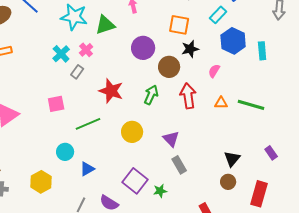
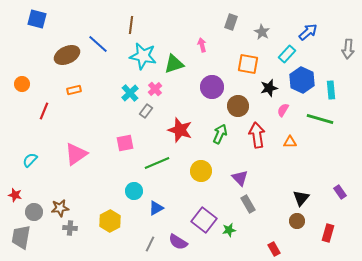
black star: (190, 49) -> (269, 88), moved
green line: (251, 105) -> (320, 119), moved
red rectangle: (259, 194) -> (328, 233), size x0.7

